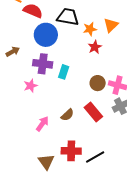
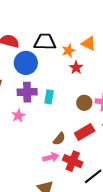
orange triangle: (111, 25) -> (89, 44), turned -42
red rectangle: (93, 112) -> (85, 132), turned -72
pink arrow: (42, 124) -> (51, 157), moved, turned 49
red cross: (71, 151) -> (73, 161), moved, turned 30

